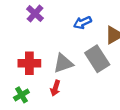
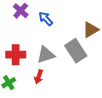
blue arrow: (82, 23) -> (46, 19), moved, turned 70

